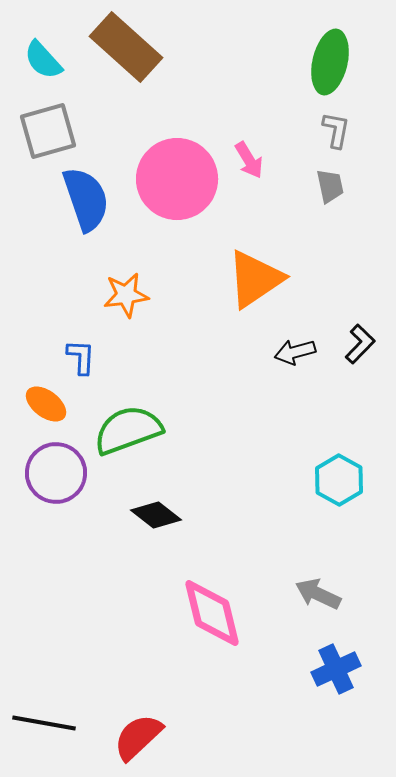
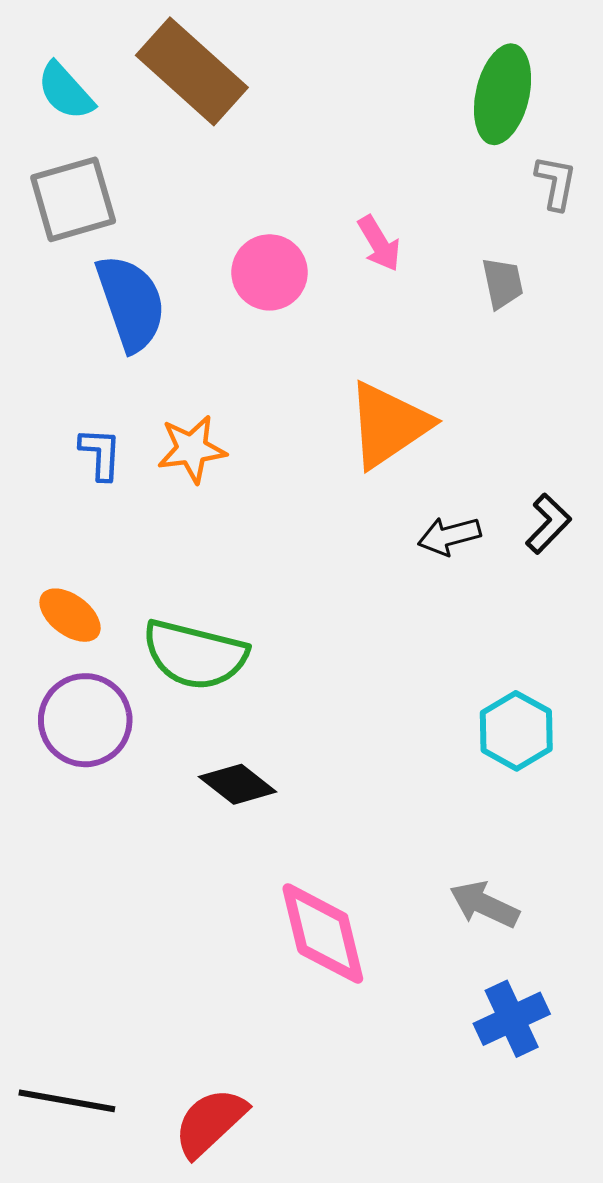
gray L-shape: (336, 130) -> (556, 183), moved
pink circle: (177, 179) -> (270, 272), size x0.6
blue L-shape: (81, 357) -> (100, 454), moved
green semicircle: (128, 430) -> (195, 655), turned -146

